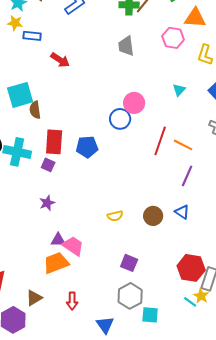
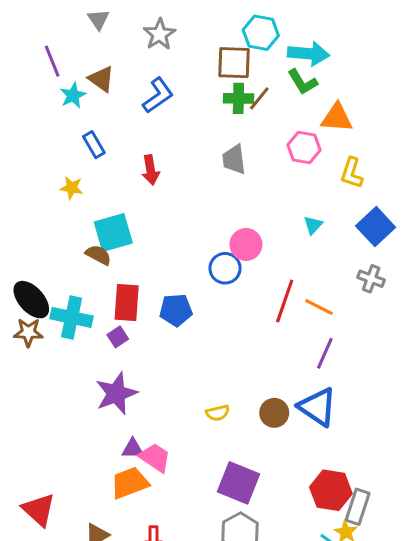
yellow star: (15, 23) -> (72, 188), moved
blue rectangle: (32, 36) -> (94, 145), turned 54
red arrow: (60, 60) -> (151, 170), moved, turned 48
cyan square: (20, 95) -> (113, 233), moved
brown semicircle: (35, 110) -> (98, 255), turned 126
purple square: (48, 165) -> (118, 337), turned 32
purple star: (47, 203) -> (116, 393), size x1.8
blue triangle: (182, 212) -> (317, 407), size x1.8
purple square: (129, 263) -> (238, 483), size x1.6

